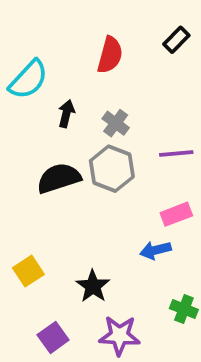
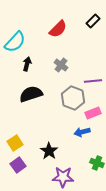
red semicircle: (110, 55) -> (58, 29), turned 30
black arrow: (66, 114) -> (27, 64), moved
gray hexagon: (112, 169) -> (73, 98), moved
purple square: (53, 337) -> (18, 165), moved

